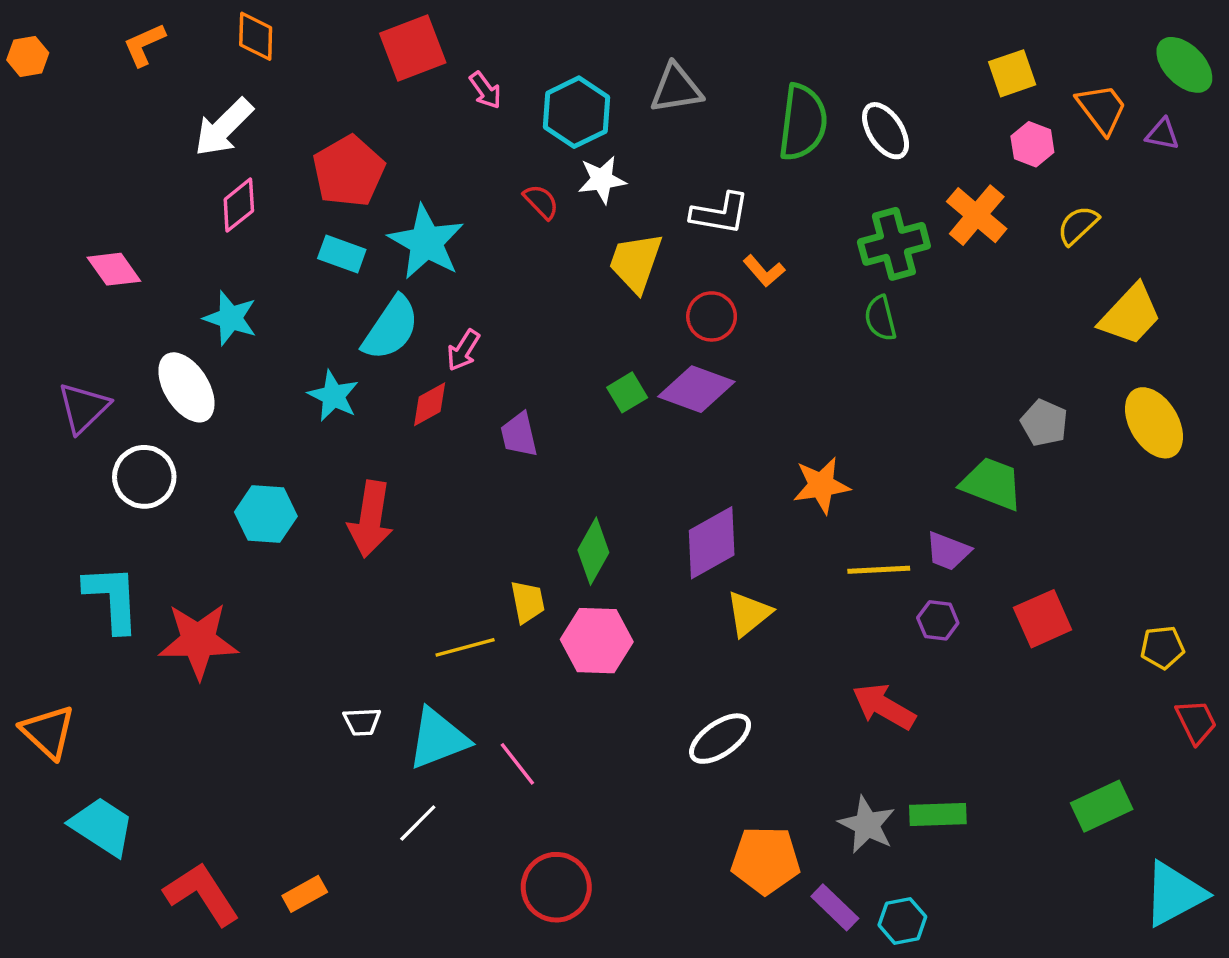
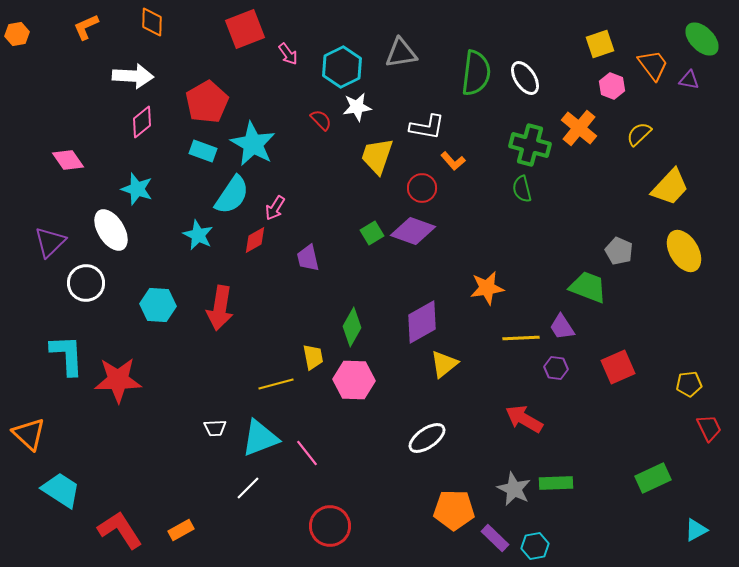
white arrow: (224, 127) -> (133, 76), turned -132
green cross: (894, 244) -> (530, 145), turned 30
purple trapezoid: (948, 551) -> (562, 327), turned 36
cyan triangle: (1174, 894) -> (696, 530), size x0.6

